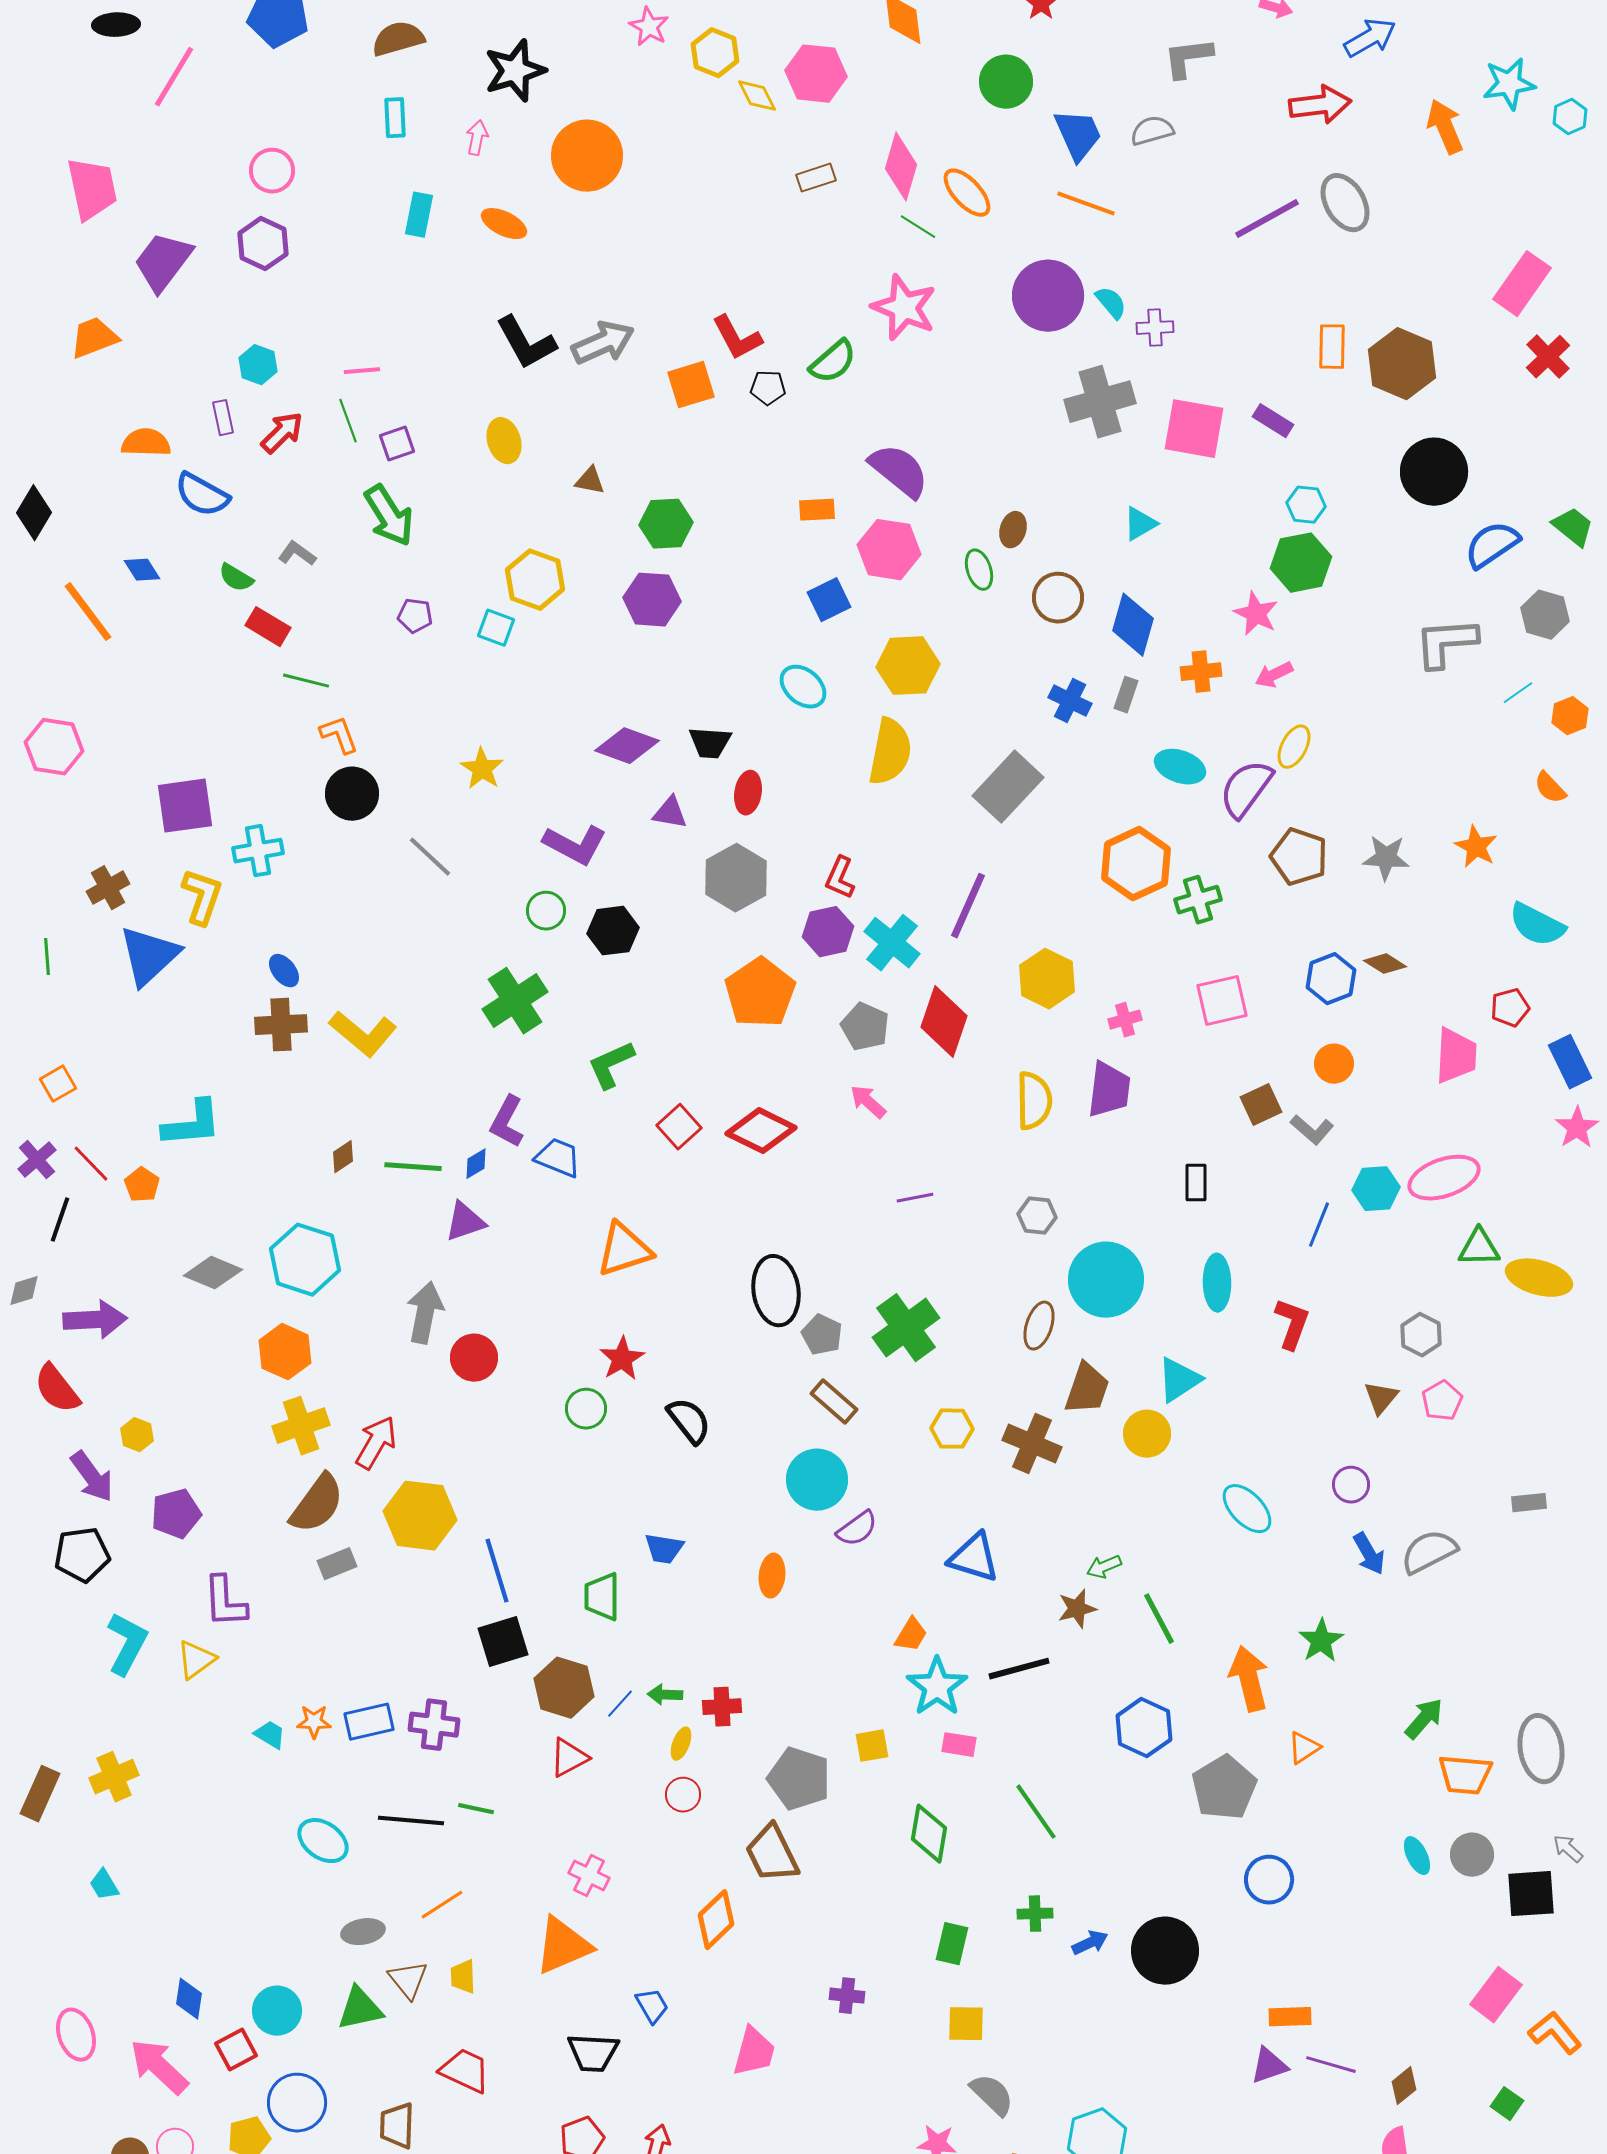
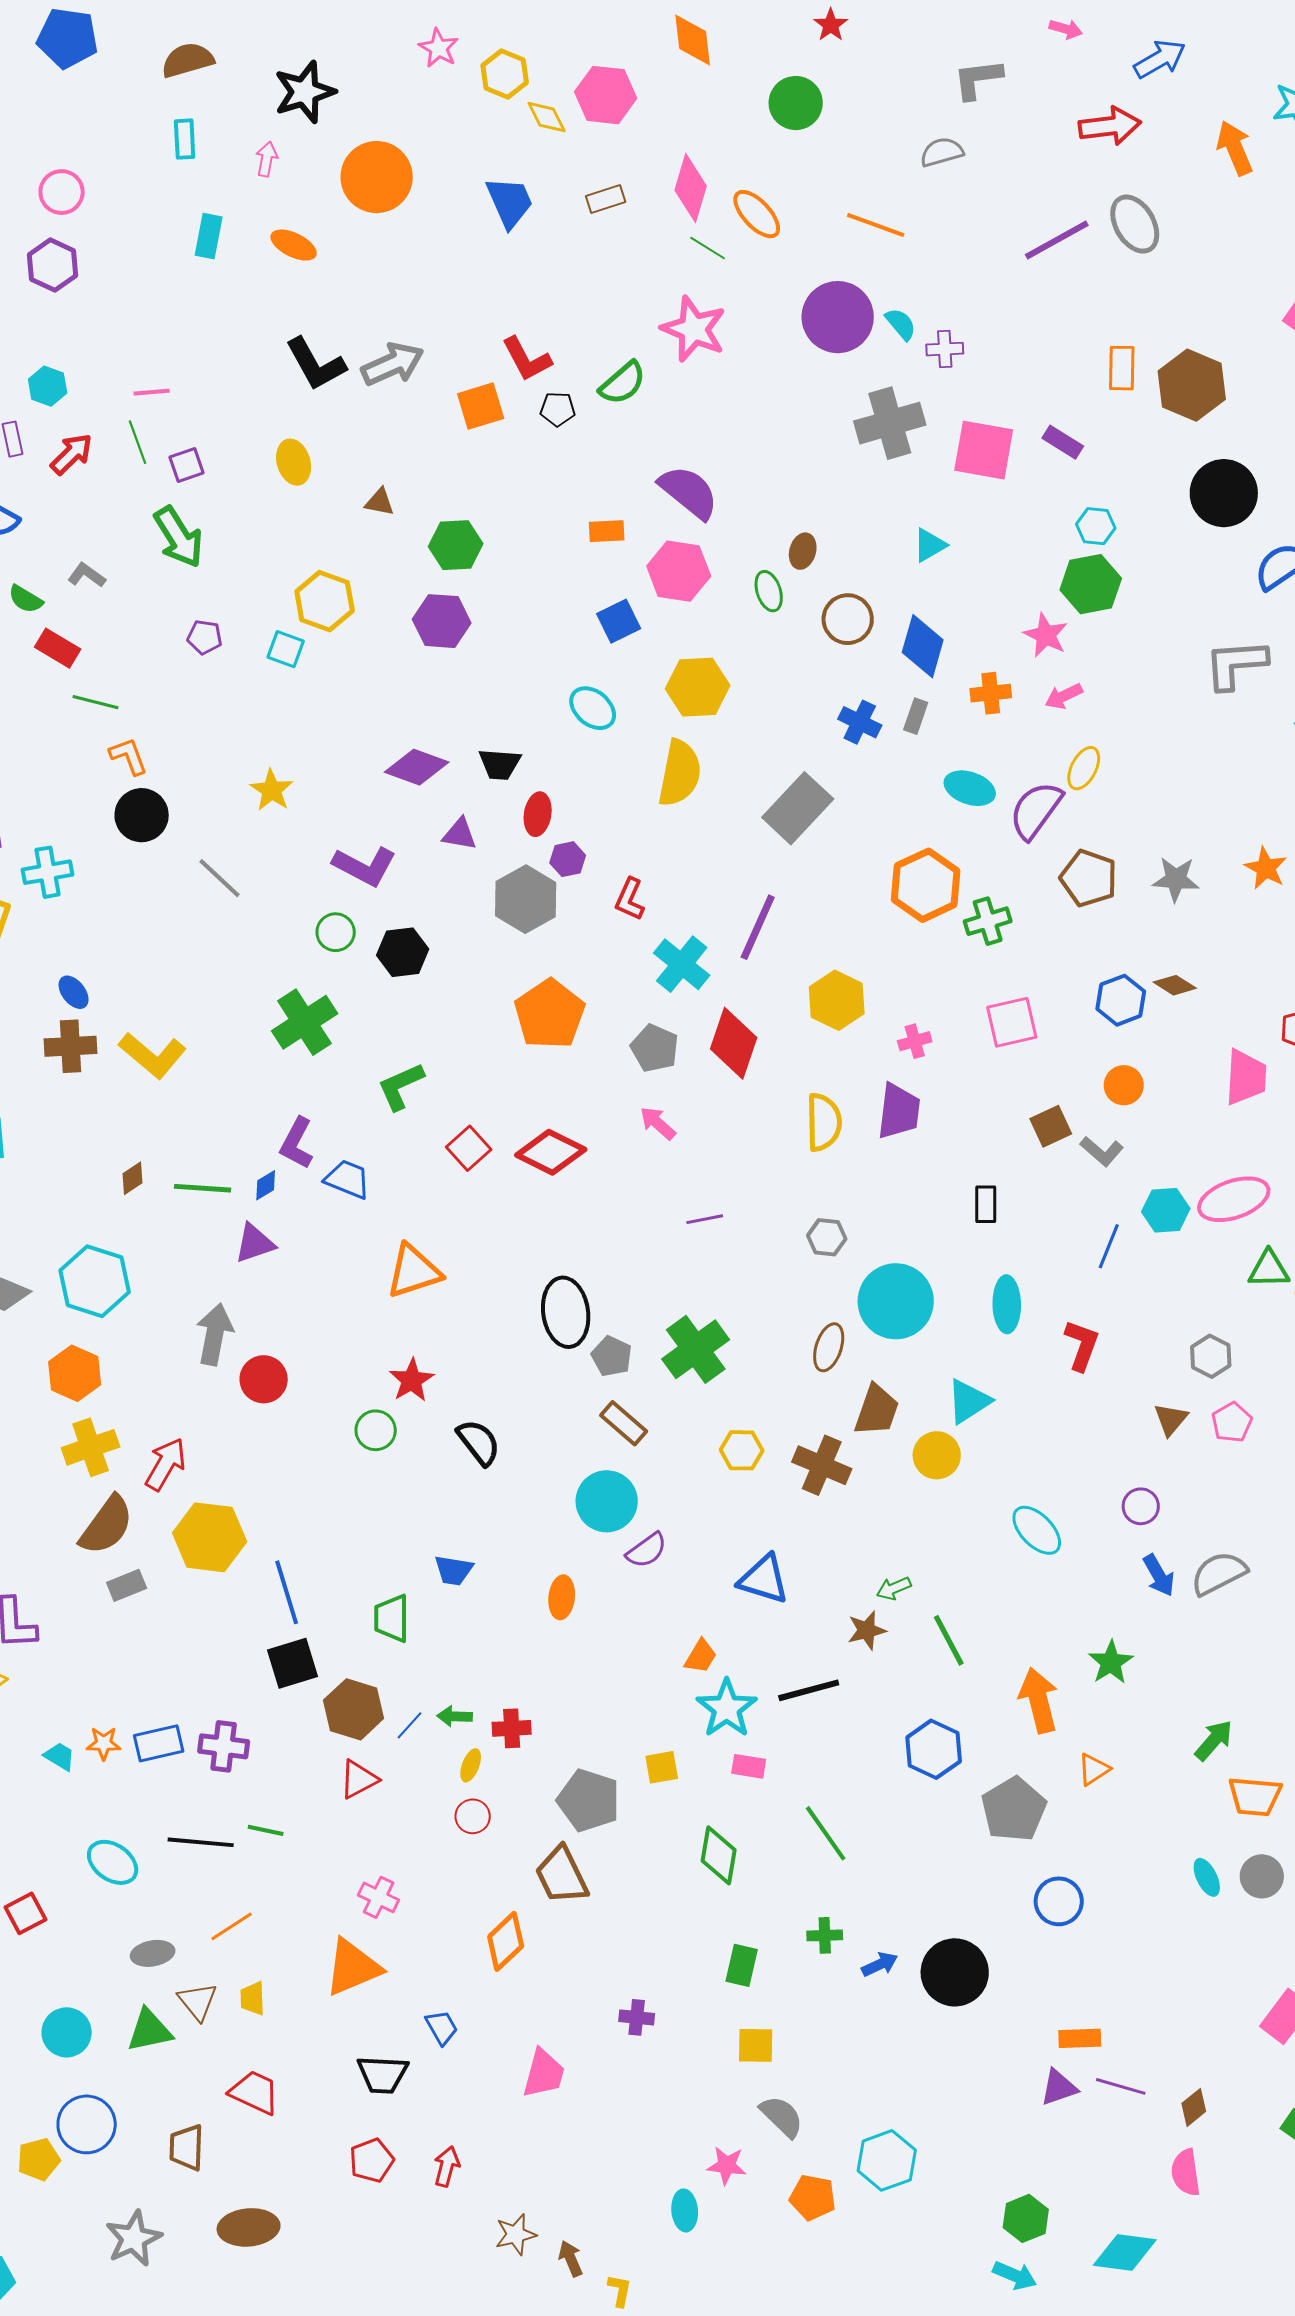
blue trapezoid: (1078, 135) -> (510, 202), moved
purple hexagon: (828, 932) -> (568, 859), moved, size x0.7
red square: (236, 2050) -> (26, 1913), moved

